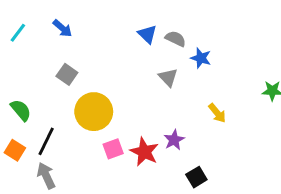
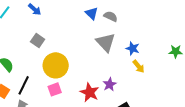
blue star: (201, 58) -> (133, 48), moved
gray triangle: (168, 77) -> (106, 42), size x1.5
pink square: (113, 149) -> (55, 89), moved

